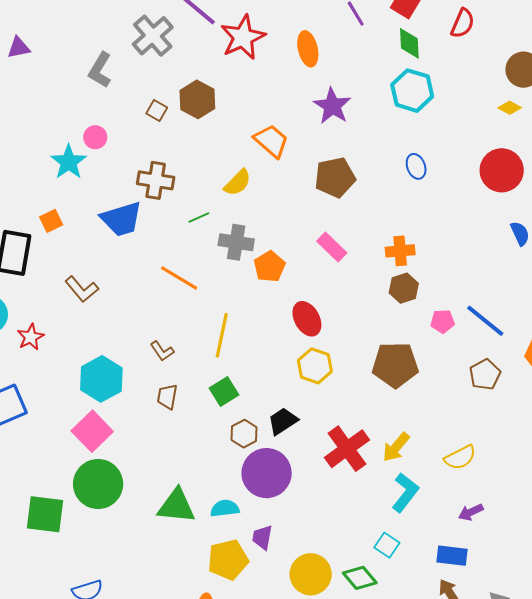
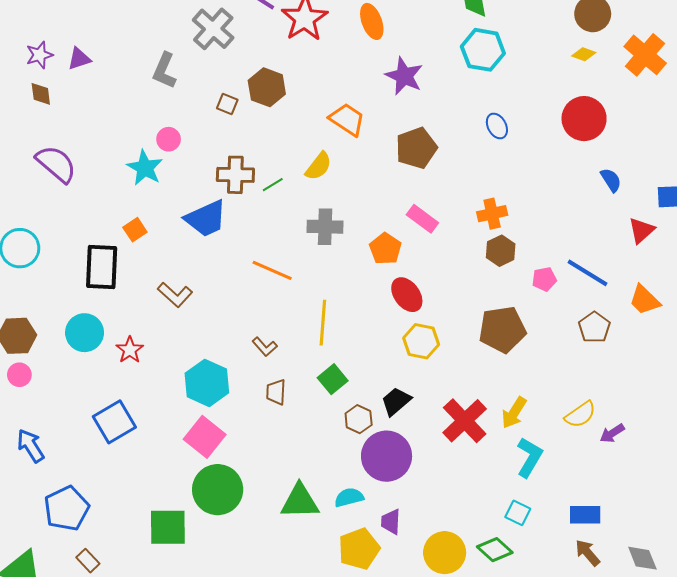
green line: (199, 217) -> (273, 185), moved
orange pentagon: (269, 266) -> (385, 249), moved
purple arrow: (471, 512) -> (612, 433), moved

